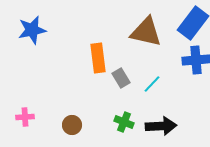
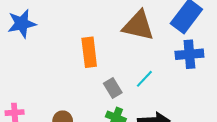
gray rectangle: (121, 78) -> (113, 88), moved

